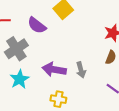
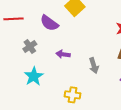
gray cross: (16, 49) -> (30, 47), size x0.6
purple arrow: (54, 70) -> (63, 54), moved, size x0.6

